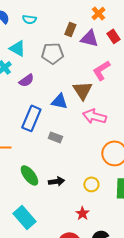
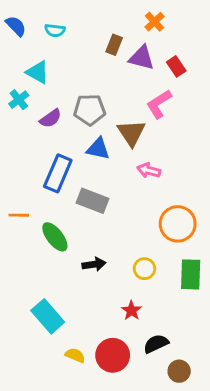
red rectangle: (113, 36) -> (176, 66), moved
gray pentagon: (52, 53) -> (90, 110), moved
pink arrow: (94, 116) -> (149, 170), size x0.7
gray rectangle: (55, 137) -> (92, 201), size x1.5
green ellipse: (29, 175) -> (55, 237), moved

